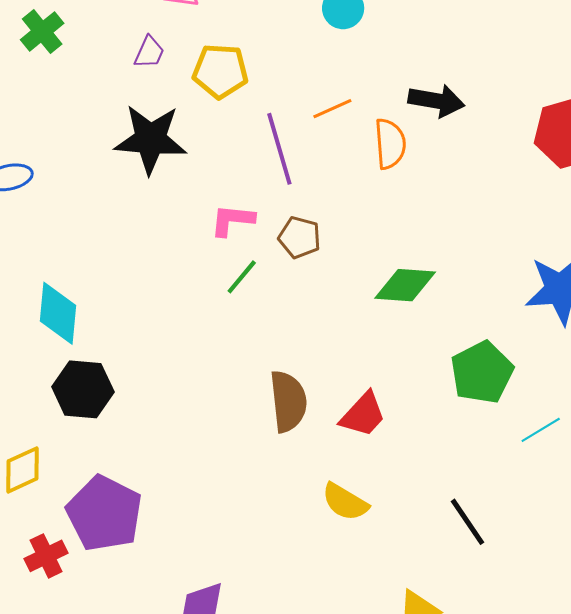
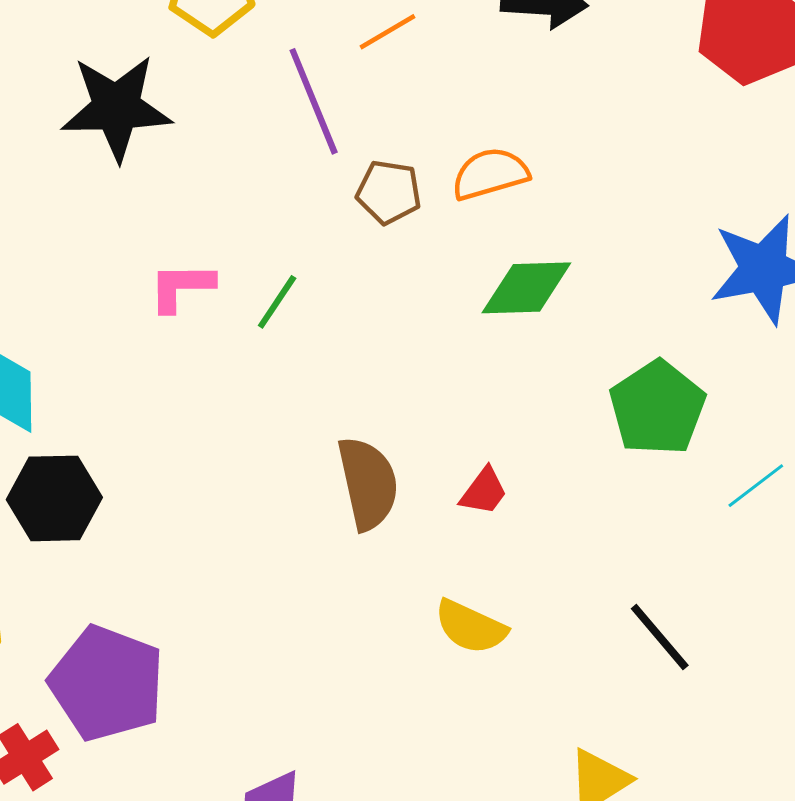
orange semicircle: (390, 144) -> (490, 174), moved, turned -96
pink L-shape: (232, 220) -> (181, 287), moved
brown pentagon: (300, 237) -> (389, 192), moved
red trapezoid: (363, 415) -> (484, 491), size x0.7

